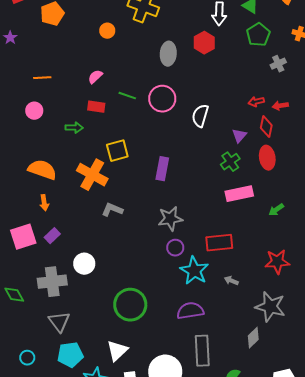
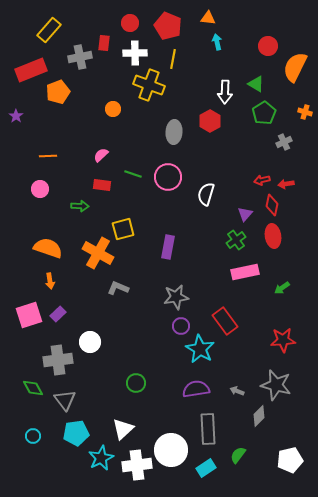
red rectangle: (219, 243) -> (225, 321), turned 60
gray arrow: (231, 281) -> (237, 391), moved
green diamond: (14, 295) -> (33, 388), moved
green circle: (130, 305) -> (136, 383), size x0.6

